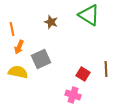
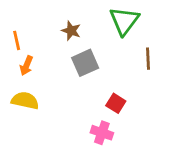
green triangle: (89, 15) -> (124, 21), turned 35
gray square: (41, 59) -> (85, 63), moved
brown line: (106, 69) -> (148, 59), moved

